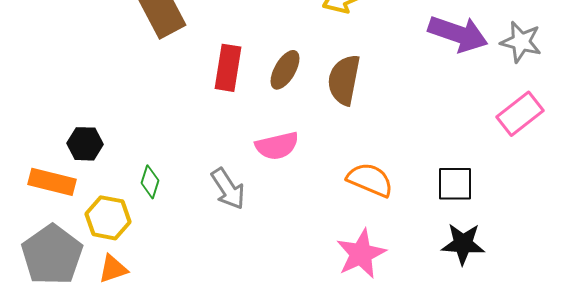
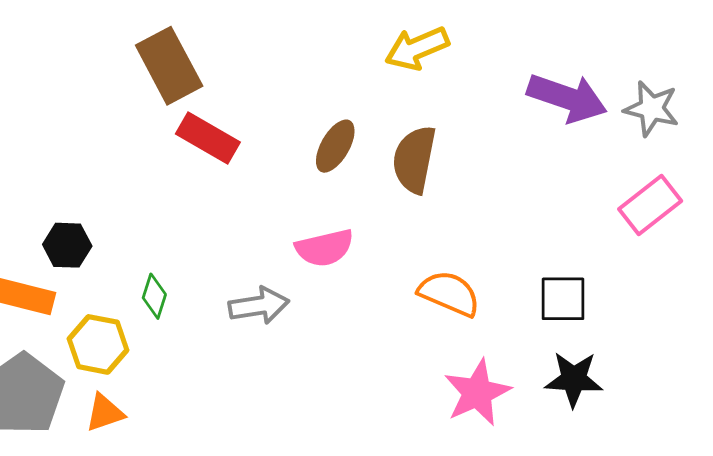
red rectangle: (228, 68) -> (208, 138), moved, turned -69
gray arrow: (228, 189) -> (259, 306), turned -66
pink star: (361, 254) -> (477, 393), moved

